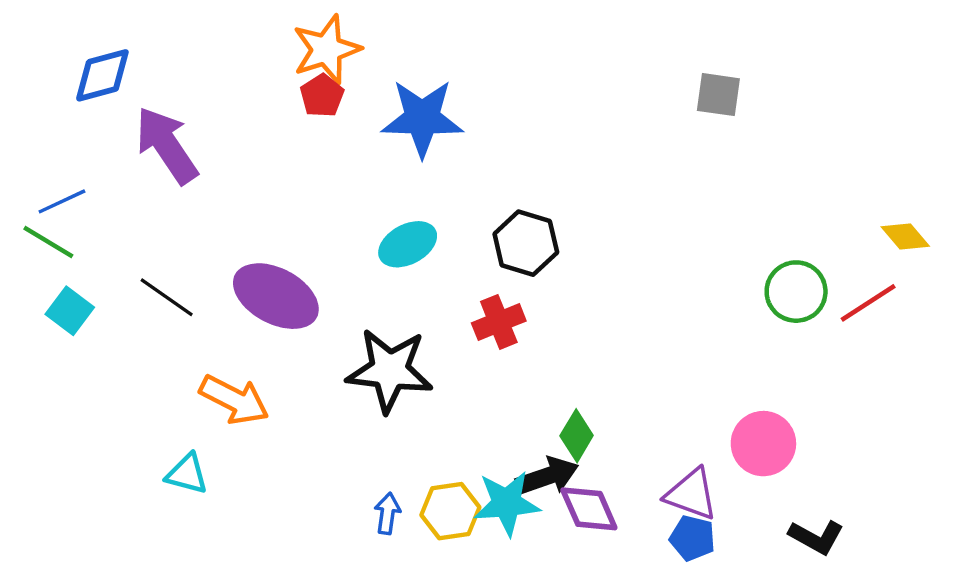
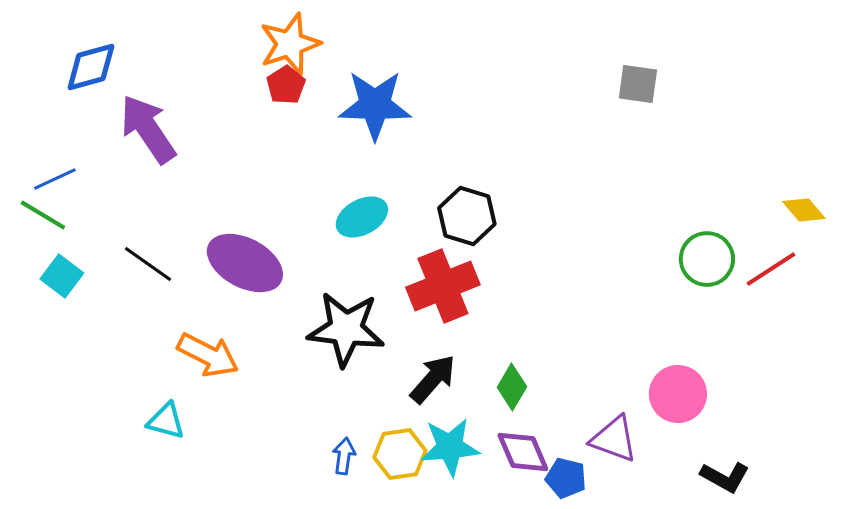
red cross: (499, 322) -> (443, 286), size x1.5
black arrow: (547, 476) -> (433, 379), moved, turned -30
blue pentagon: (692, 538) -> (566, 478), moved

